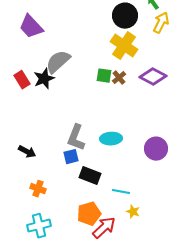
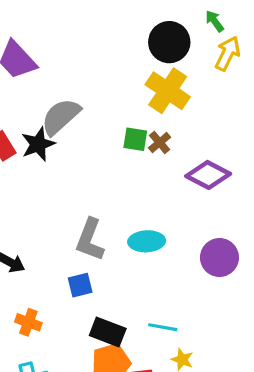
purple diamond: (153, 77) -> (208, 175), moved
blue square: (71, 157) -> (80, 285), moved
black rectangle: (90, 176) -> (108, 332), moved

